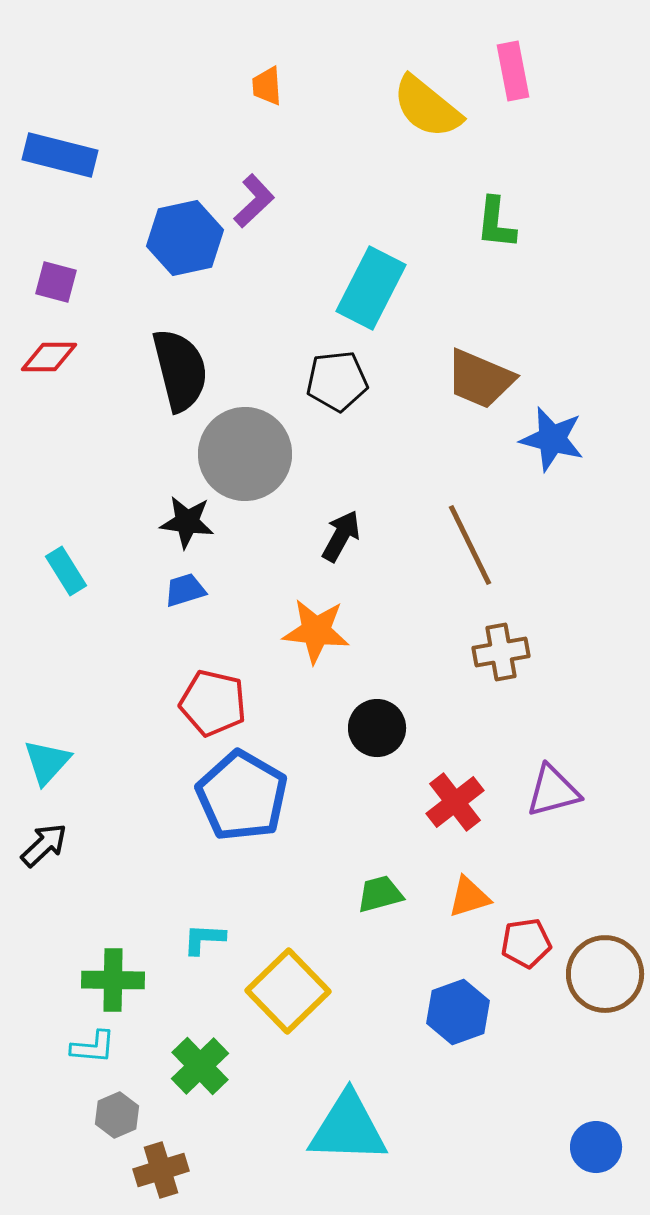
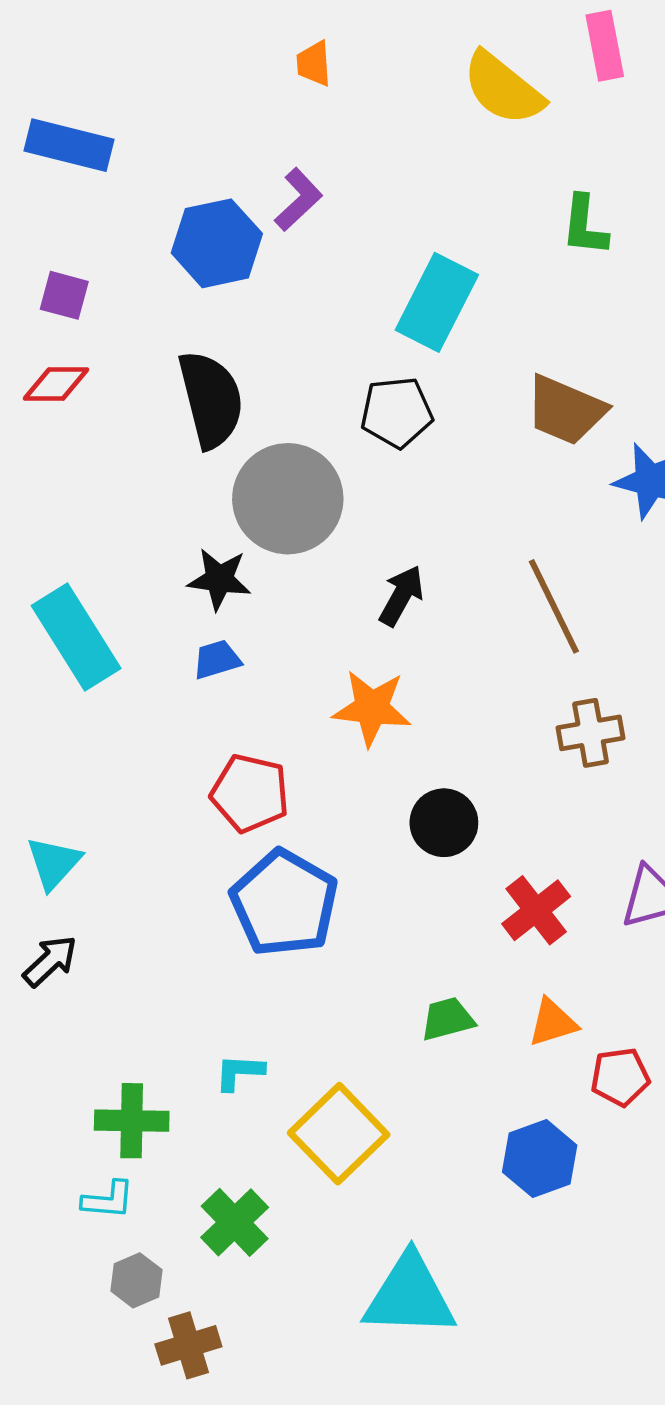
cyan rectangle: (66, 571) -> (76, 637), size x1.8

